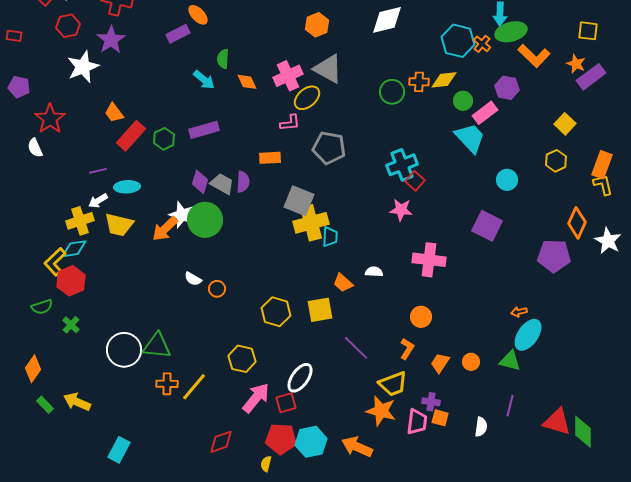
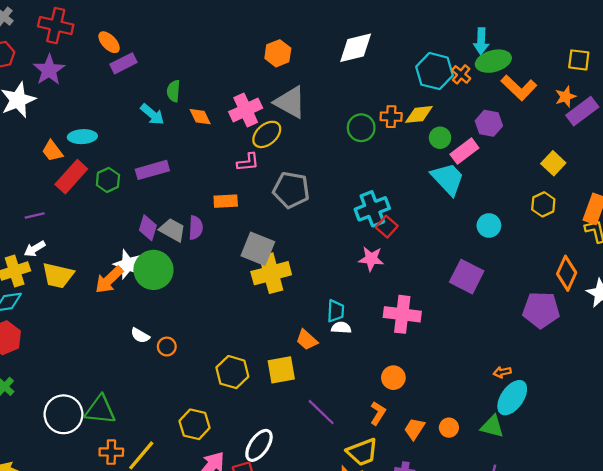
orange ellipse: (198, 15) -> (109, 42), moved
orange star: (576, 64) -> (566, 97), turned 30
cyan ellipse: (127, 187) -> (82, 137), moved
cyan trapezoid: (330, 237) -> (336, 311), moved

